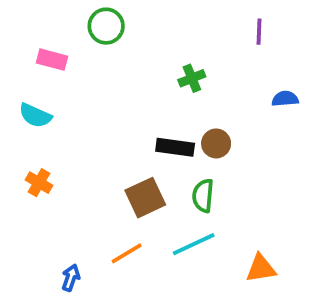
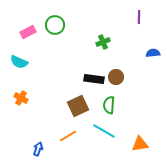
green circle: (106, 26) -> (55, 25), moved
pink rectangle: (52, 60) -> (28, 32), turned -42
cyan line: (194, 244) -> (104, 131), turned 55

